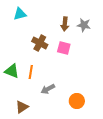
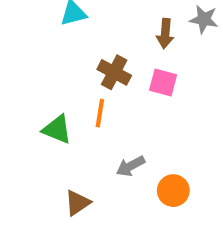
gray star: (84, 25) -> (204, 19), moved
orange line: (31, 72) -> (100, 113), moved
orange circle: (77, 101) -> (173, 191), moved

